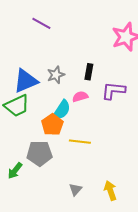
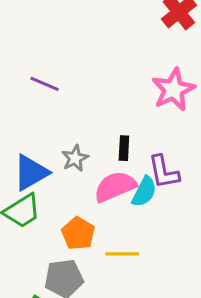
purple L-shape: (113, 91) -> (164, 172), turned -100
pink semicircle: (80, 97) -> (115, 187), size x1.8
cyan semicircle: (62, 110) -> (144, 192), moved

